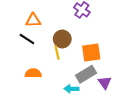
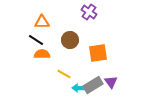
yellow line: (57, 52) -> (64, 74), moved, turned -48
orange semicircle: (33, 73) -> (42, 54), moved
gray rectangle: (86, 74) -> (93, 85), moved

